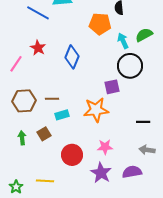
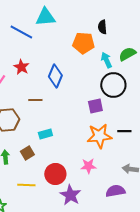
brown line: (52, 99) -> (35, 100), moved
orange star: (96, 110) -> (99, 136), moved
black line: (143, 122) -> (124, 131), moved
purple star: (101, 173) -> (70, 195), moved
yellow line: (45, 181) -> (26, 185), moved

